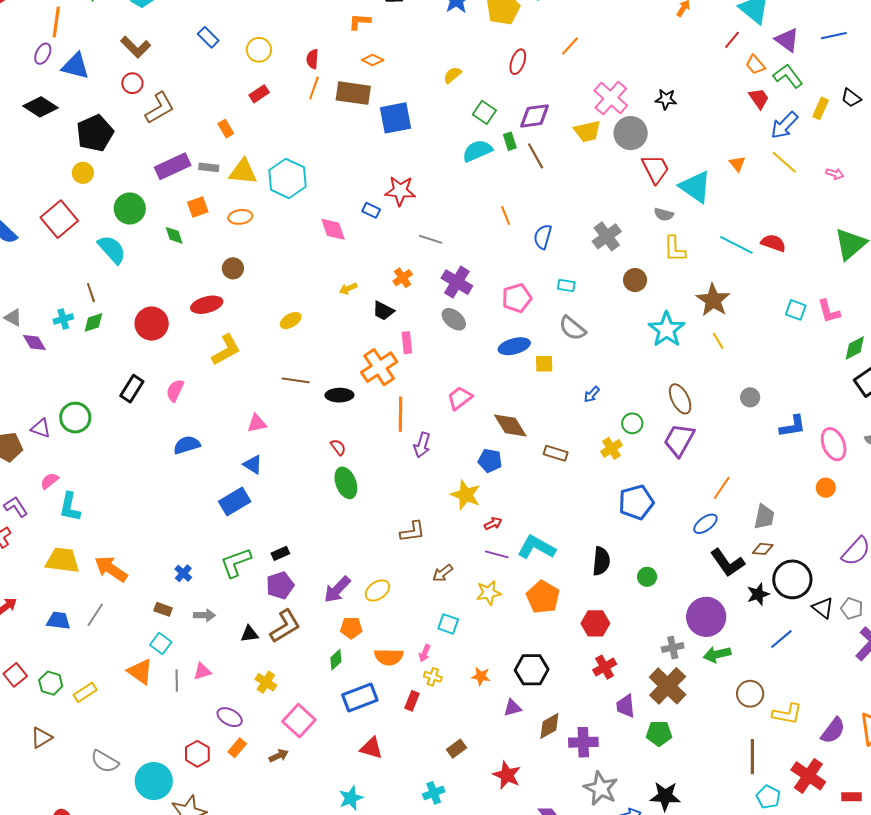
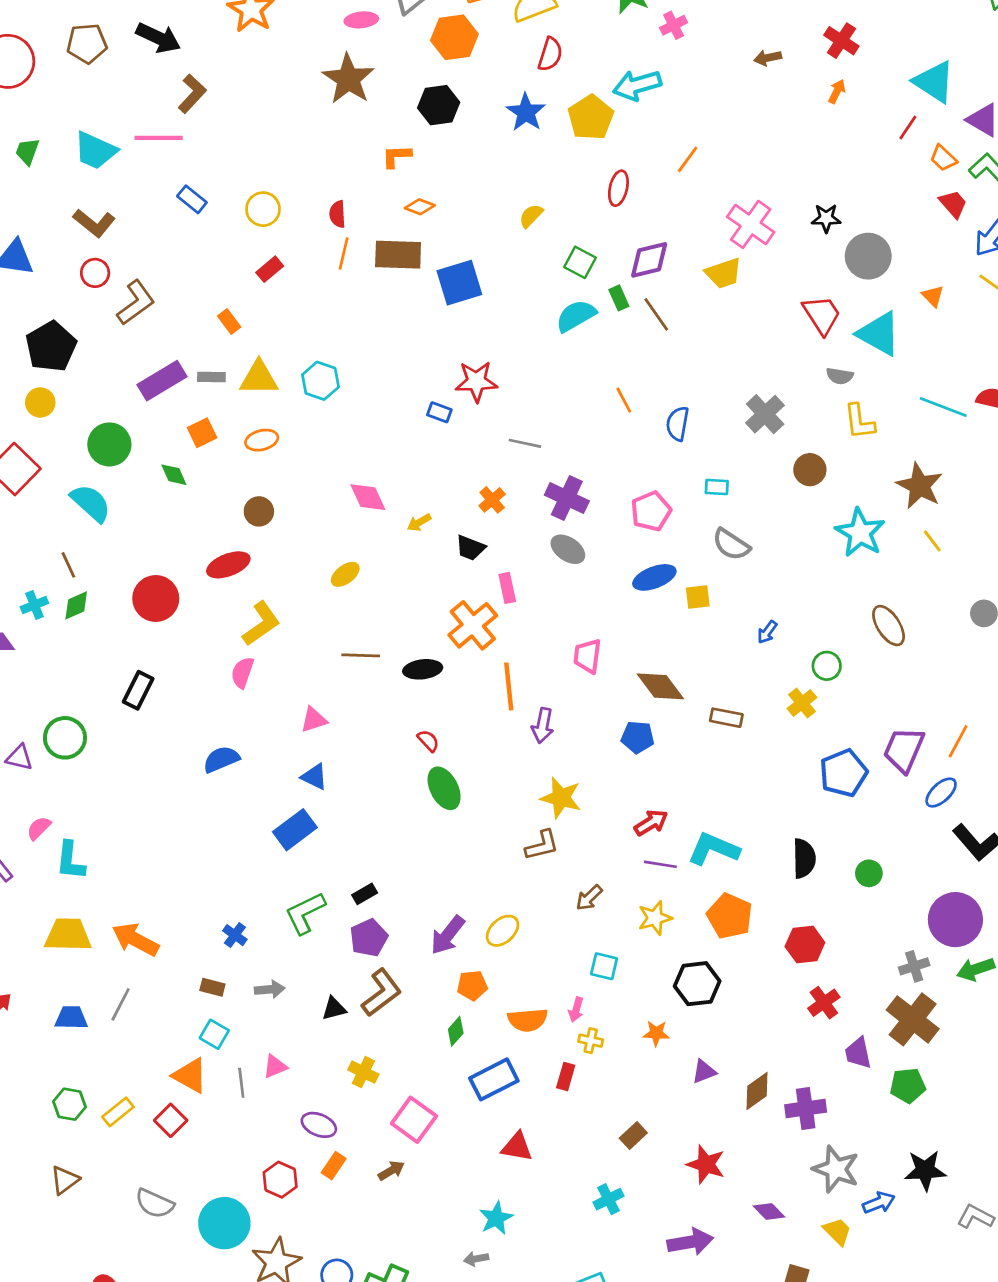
gray circle: (631, 133) -> (868, 256), moved
cyan hexagon: (287, 178) -> (320, 381), size x0.7
pink diamond: (333, 229) -> (368, 497), moved
pink semicircle: (175, 390) -> (242, 673), moved
pink trapezoid: (460, 398) -> (587, 656), turned -40
purple trapezoid: (679, 440) -> (904, 750), moved
yellow star: (466, 495) -> (561, 798), moved
red arrow: (493, 524) -> (651, 823), size x1.4
black hexagon: (532, 670) -> (697, 984), moved
red square: (15, 675) -> (171, 1120), moved

